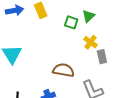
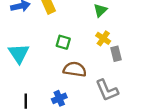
green square: (71, 22) -> (63, 42), moved

